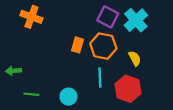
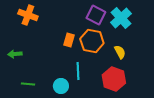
green arrow: (13, 71) -> (15, 54), moved
cyan line: (100, 77) -> (78, 71), moved

